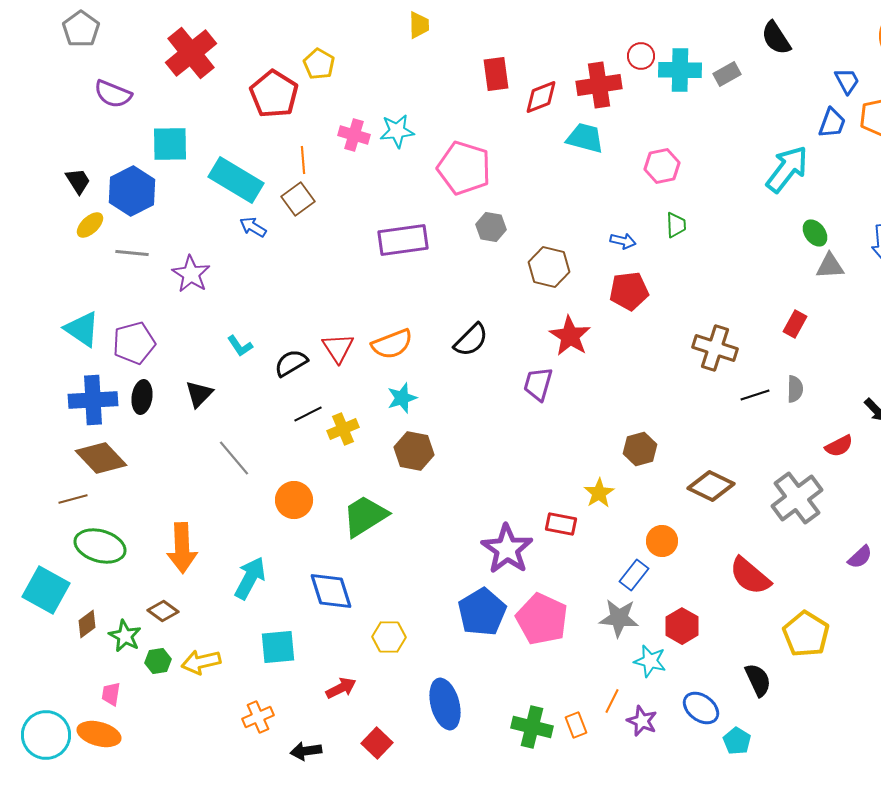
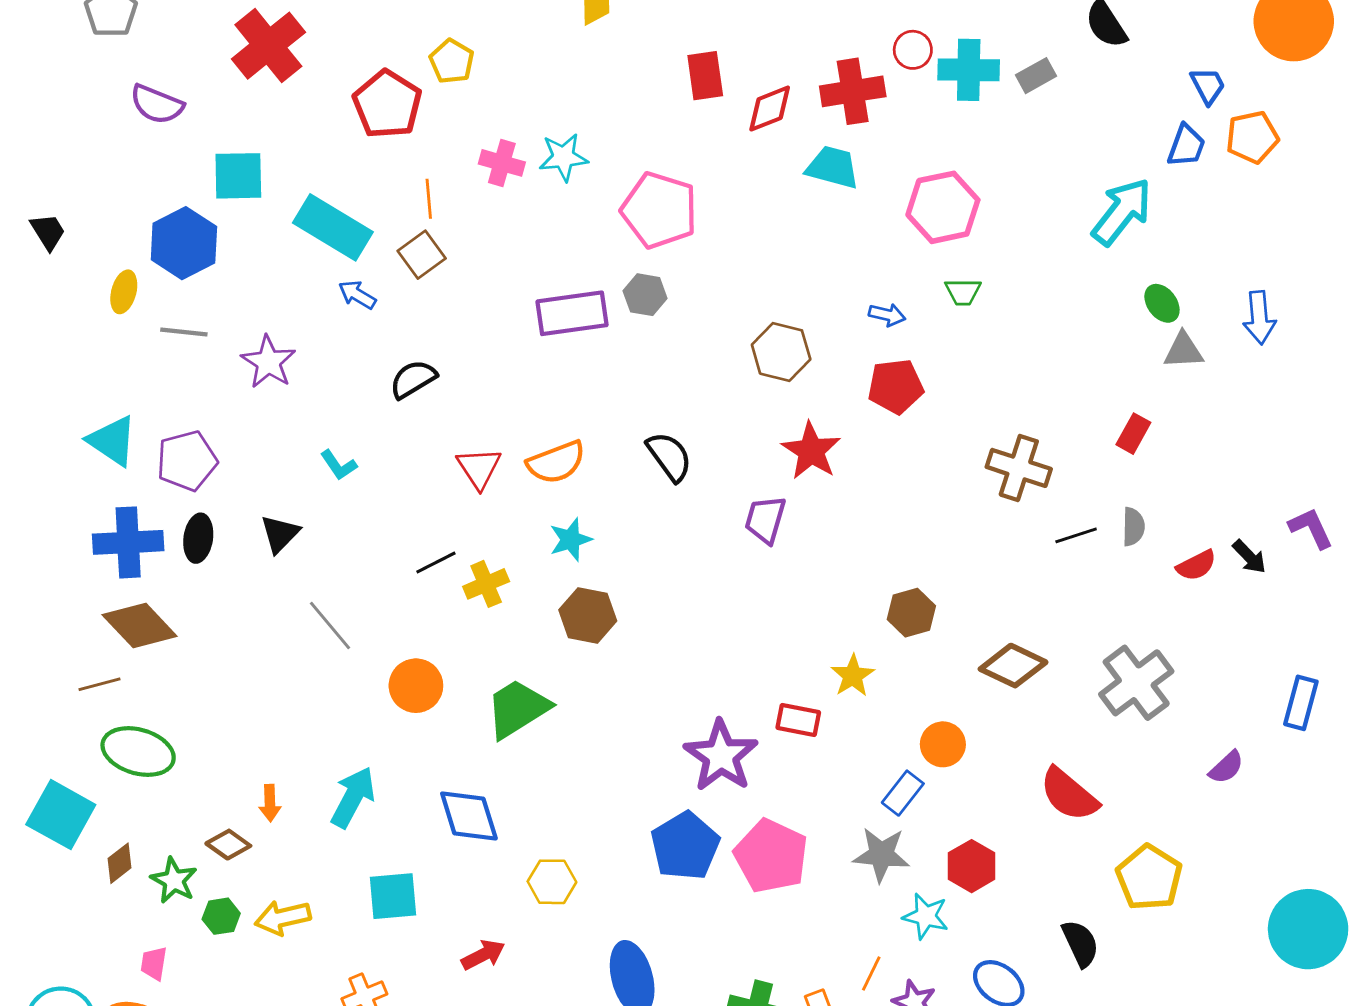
pink hexagon: (662, 166) -> (943, 207), size x1.4
black trapezoid: (78, 181) -> (48, 232), moved
yellow ellipse: (90, 225) -> (124, 292), turned -32
green trapezoid: (676, 225) -> (963, 292), turned 92
gray hexagon: (491, 227) -> (645, 295), moved
black semicircle: (471, 340) -> (669, 457), turned -81
black semicircle: (291, 363) -> (413, 379), moved
red semicircle: (839, 446) -> (1196, 565), moved
orange arrow: (182, 548) -> (270, 803), moved, size x0.5

